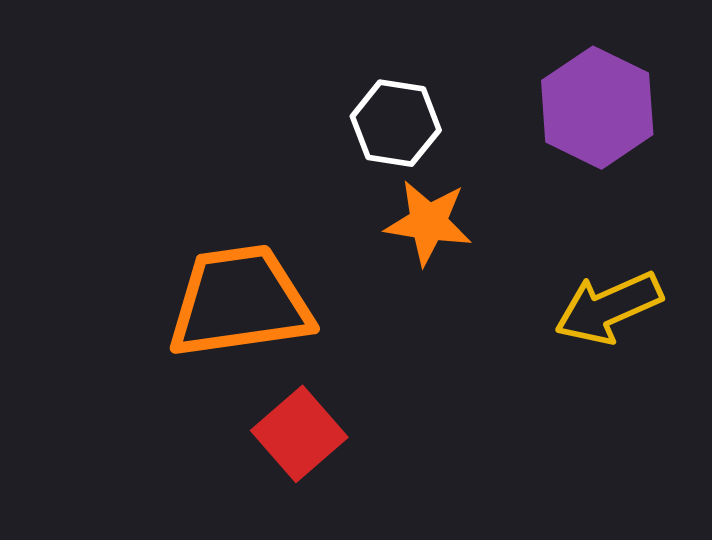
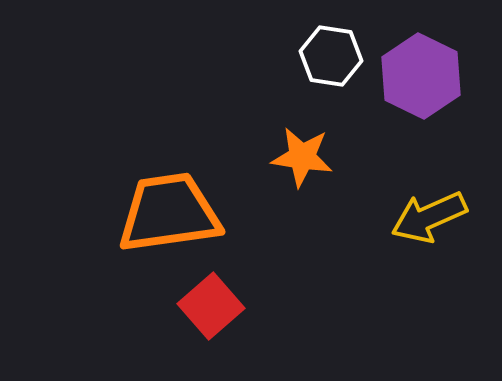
white hexagon: (396, 123) -> (331, 56), moved

